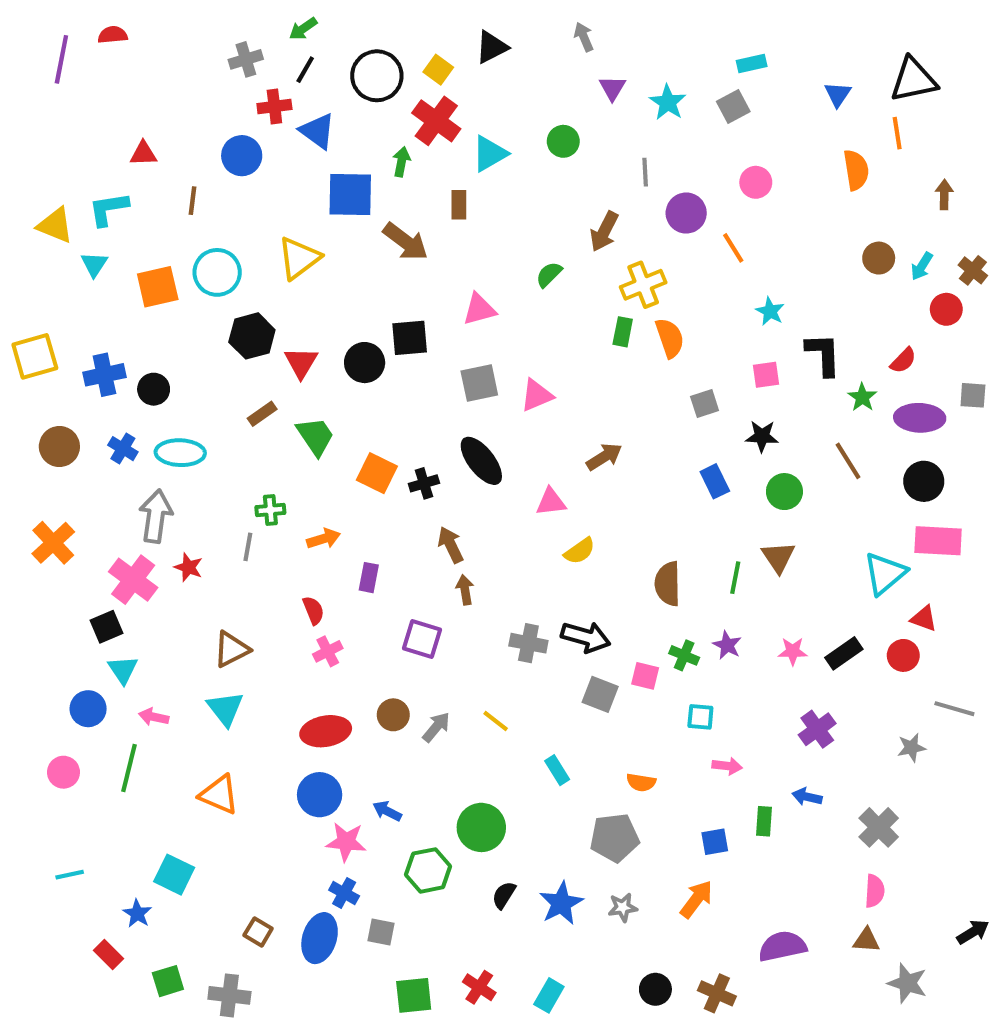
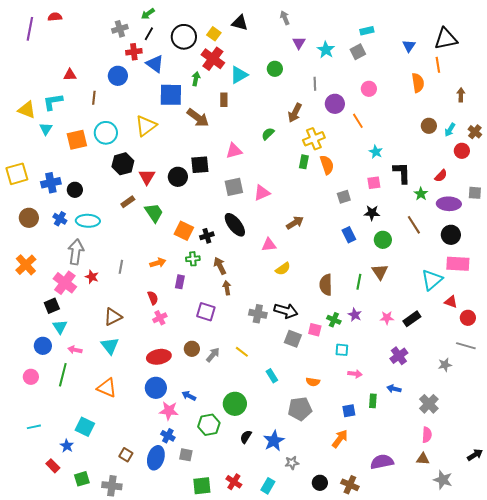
black triangle: (492, 47) -> (240, 23), turned 42
green cross: (270, 510) -> (193, 259), moved
red circle: (903, 655) -> (468, 318), moved
gray star: (623, 907) -> (292, 463), moved

